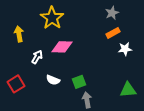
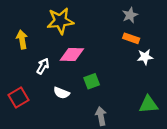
yellow star: (52, 18) -> (60, 21), turned 30
orange rectangle: (113, 33) -> (131, 38), turned 48
green square: (79, 82) -> (92, 81), moved

